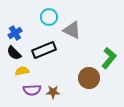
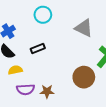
gray triangle: (72, 30) -> (84, 28), moved
black rectangle: (44, 50) -> (38, 48), size x0.6

